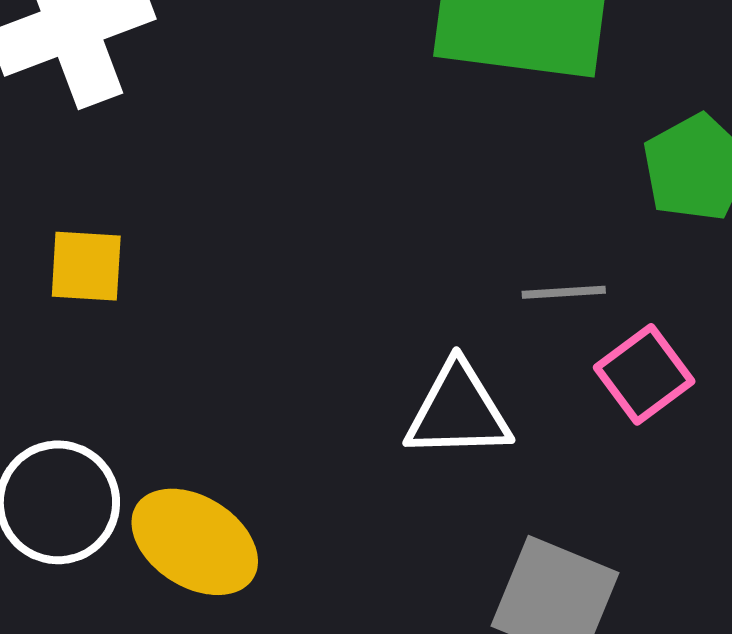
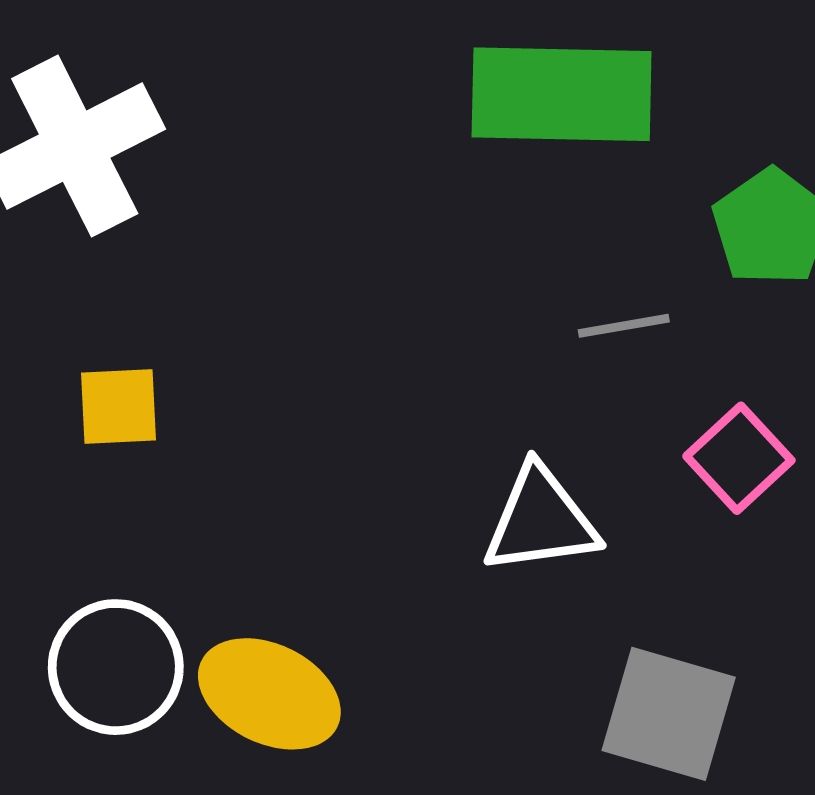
gray line: (564, 292) -> (624, 326), moved

